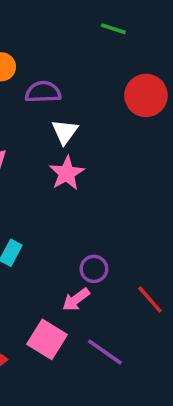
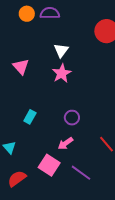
purple semicircle: (43, 92) -> (50, 13), moved
purple circle: (94, 269) -> (72, 118), moved

